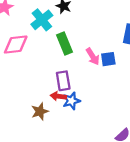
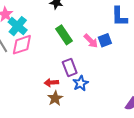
cyan cross: (42, 20) -> (18, 26), moved
red arrow: (58, 96) -> (51, 83), moved

